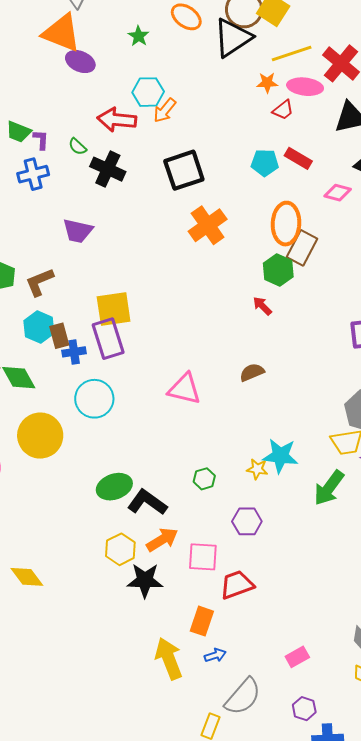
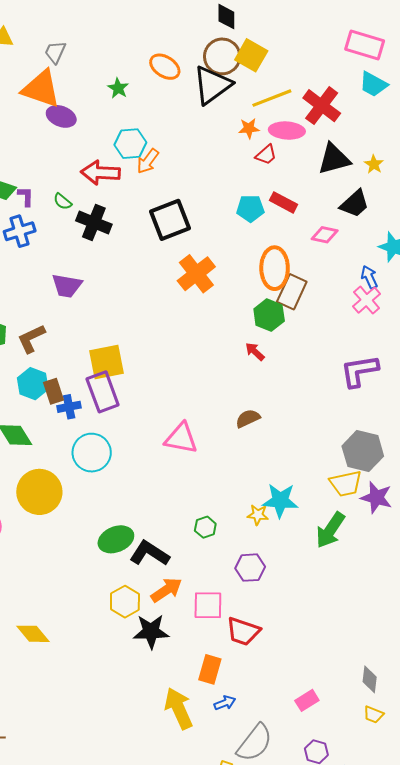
red trapezoid: (237, 585) -> (243, 631), turned -138

